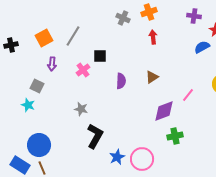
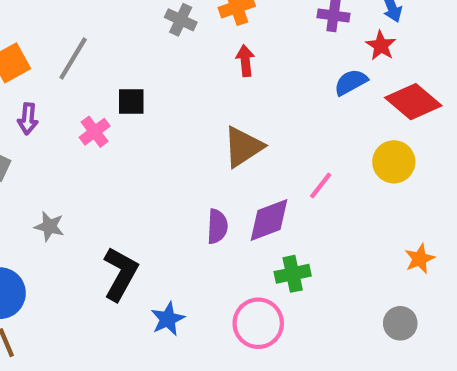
brown triangle: (152, 77) -> (243, 147), size x1.5
purple semicircle: (121, 81) -> (217, 226), moved
gray star: (81, 109) -> (49, 226), moved
pink circle: (142, 159) -> (258, 323), moved

